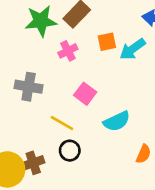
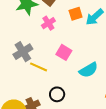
gray cross: (29, 87) -> (23, 52), turned -36
yellow line: (62, 123) -> (39, 67), moved

